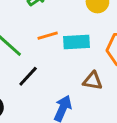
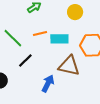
brown triangle: (93, 81) -> (69, 66), size x1.6

